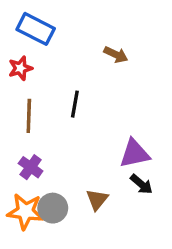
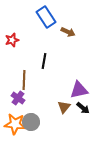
blue rectangle: (36, 29) -> (46, 17), moved, turned 30
brown line: (29, 116) -> (24, 80), moved
brown triangle: (97, 200) -> (64, 107), moved

